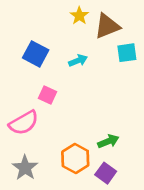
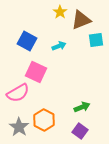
pink square: (48, 95) -> (36, 72), size x1.5
orange hexagon: (75, 158) -> (44, 120), moved

